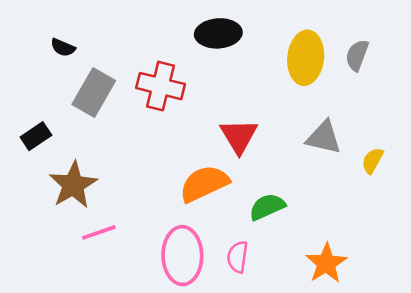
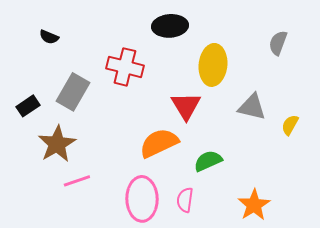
yellow ellipse: (306, 58) -> (213, 65), moved
gray rectangle: (94, 92) -> (73, 92), moved

